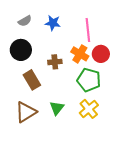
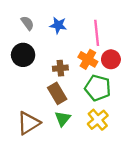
gray semicircle: (25, 21) -> (27, 23), turned -96
brown rectangle: (32, 80) -> (57, 93), moved

